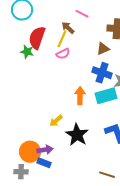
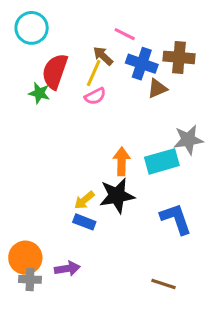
blue cross: (102, 73) -> (142, 64), moved
black star: (77, 135) -> (117, 196), moved, turned 30
purple arrow: (45, 150) -> (67, 269), moved
orange circle: (30, 152) -> (25, 258), moved
blue rectangle: (44, 163) -> (84, 222), moved

